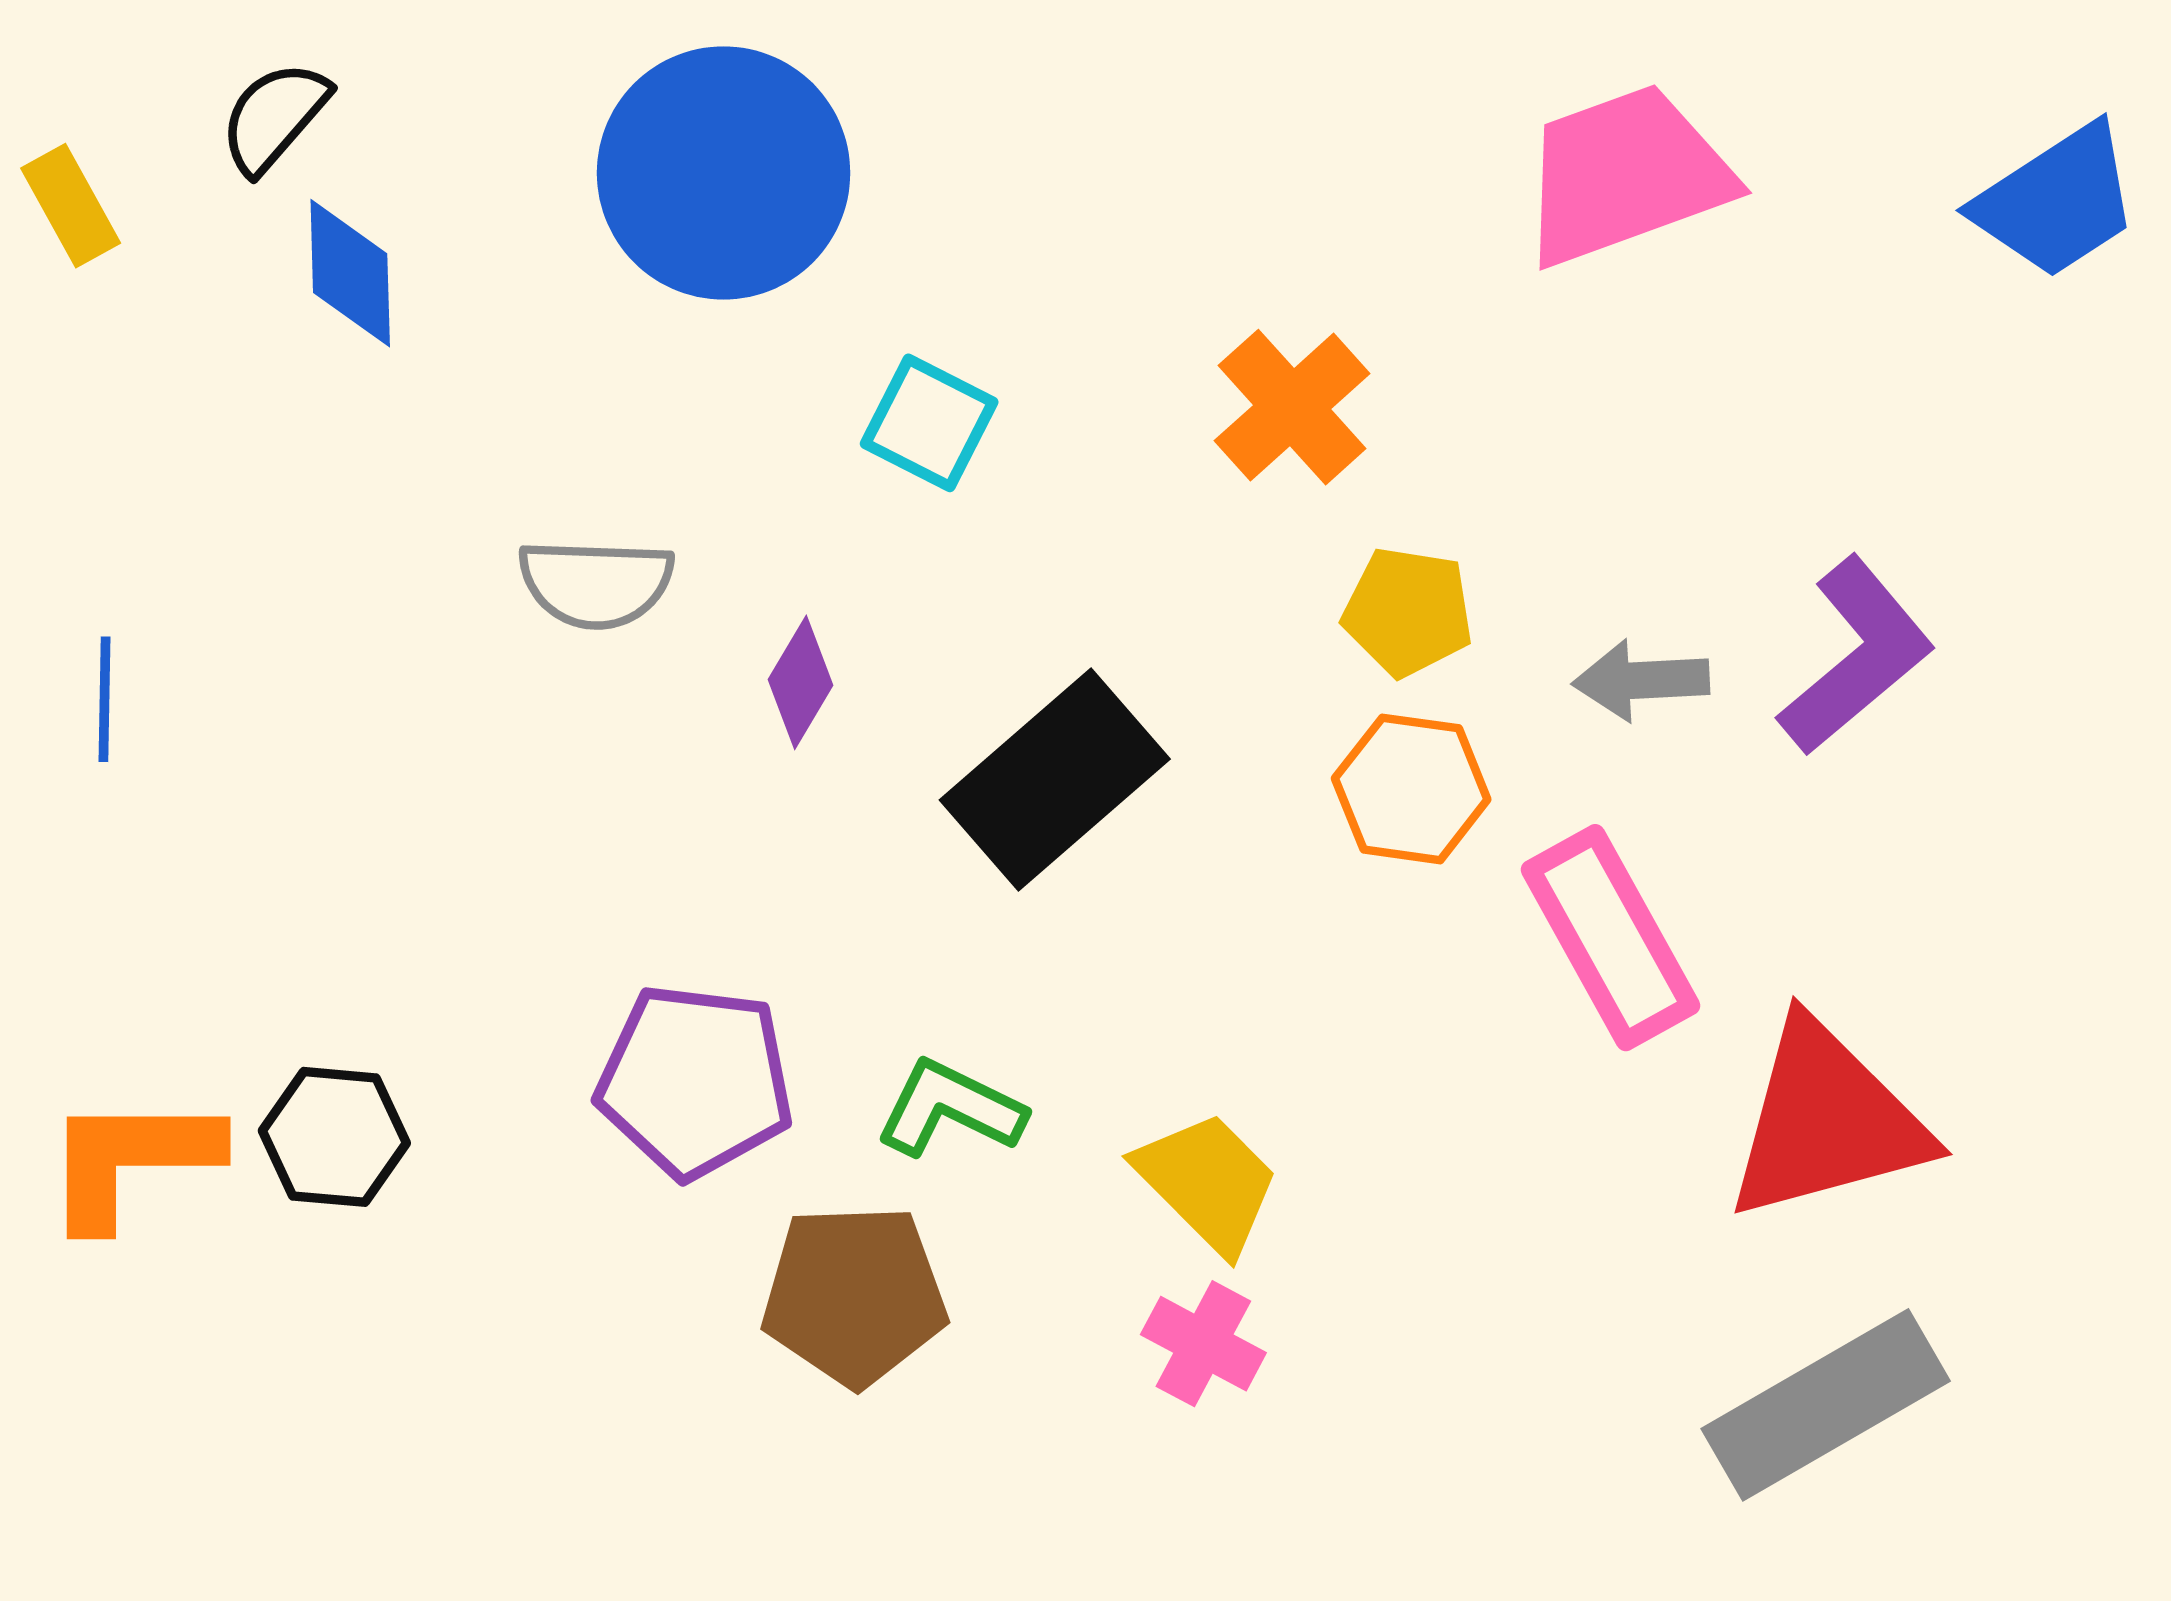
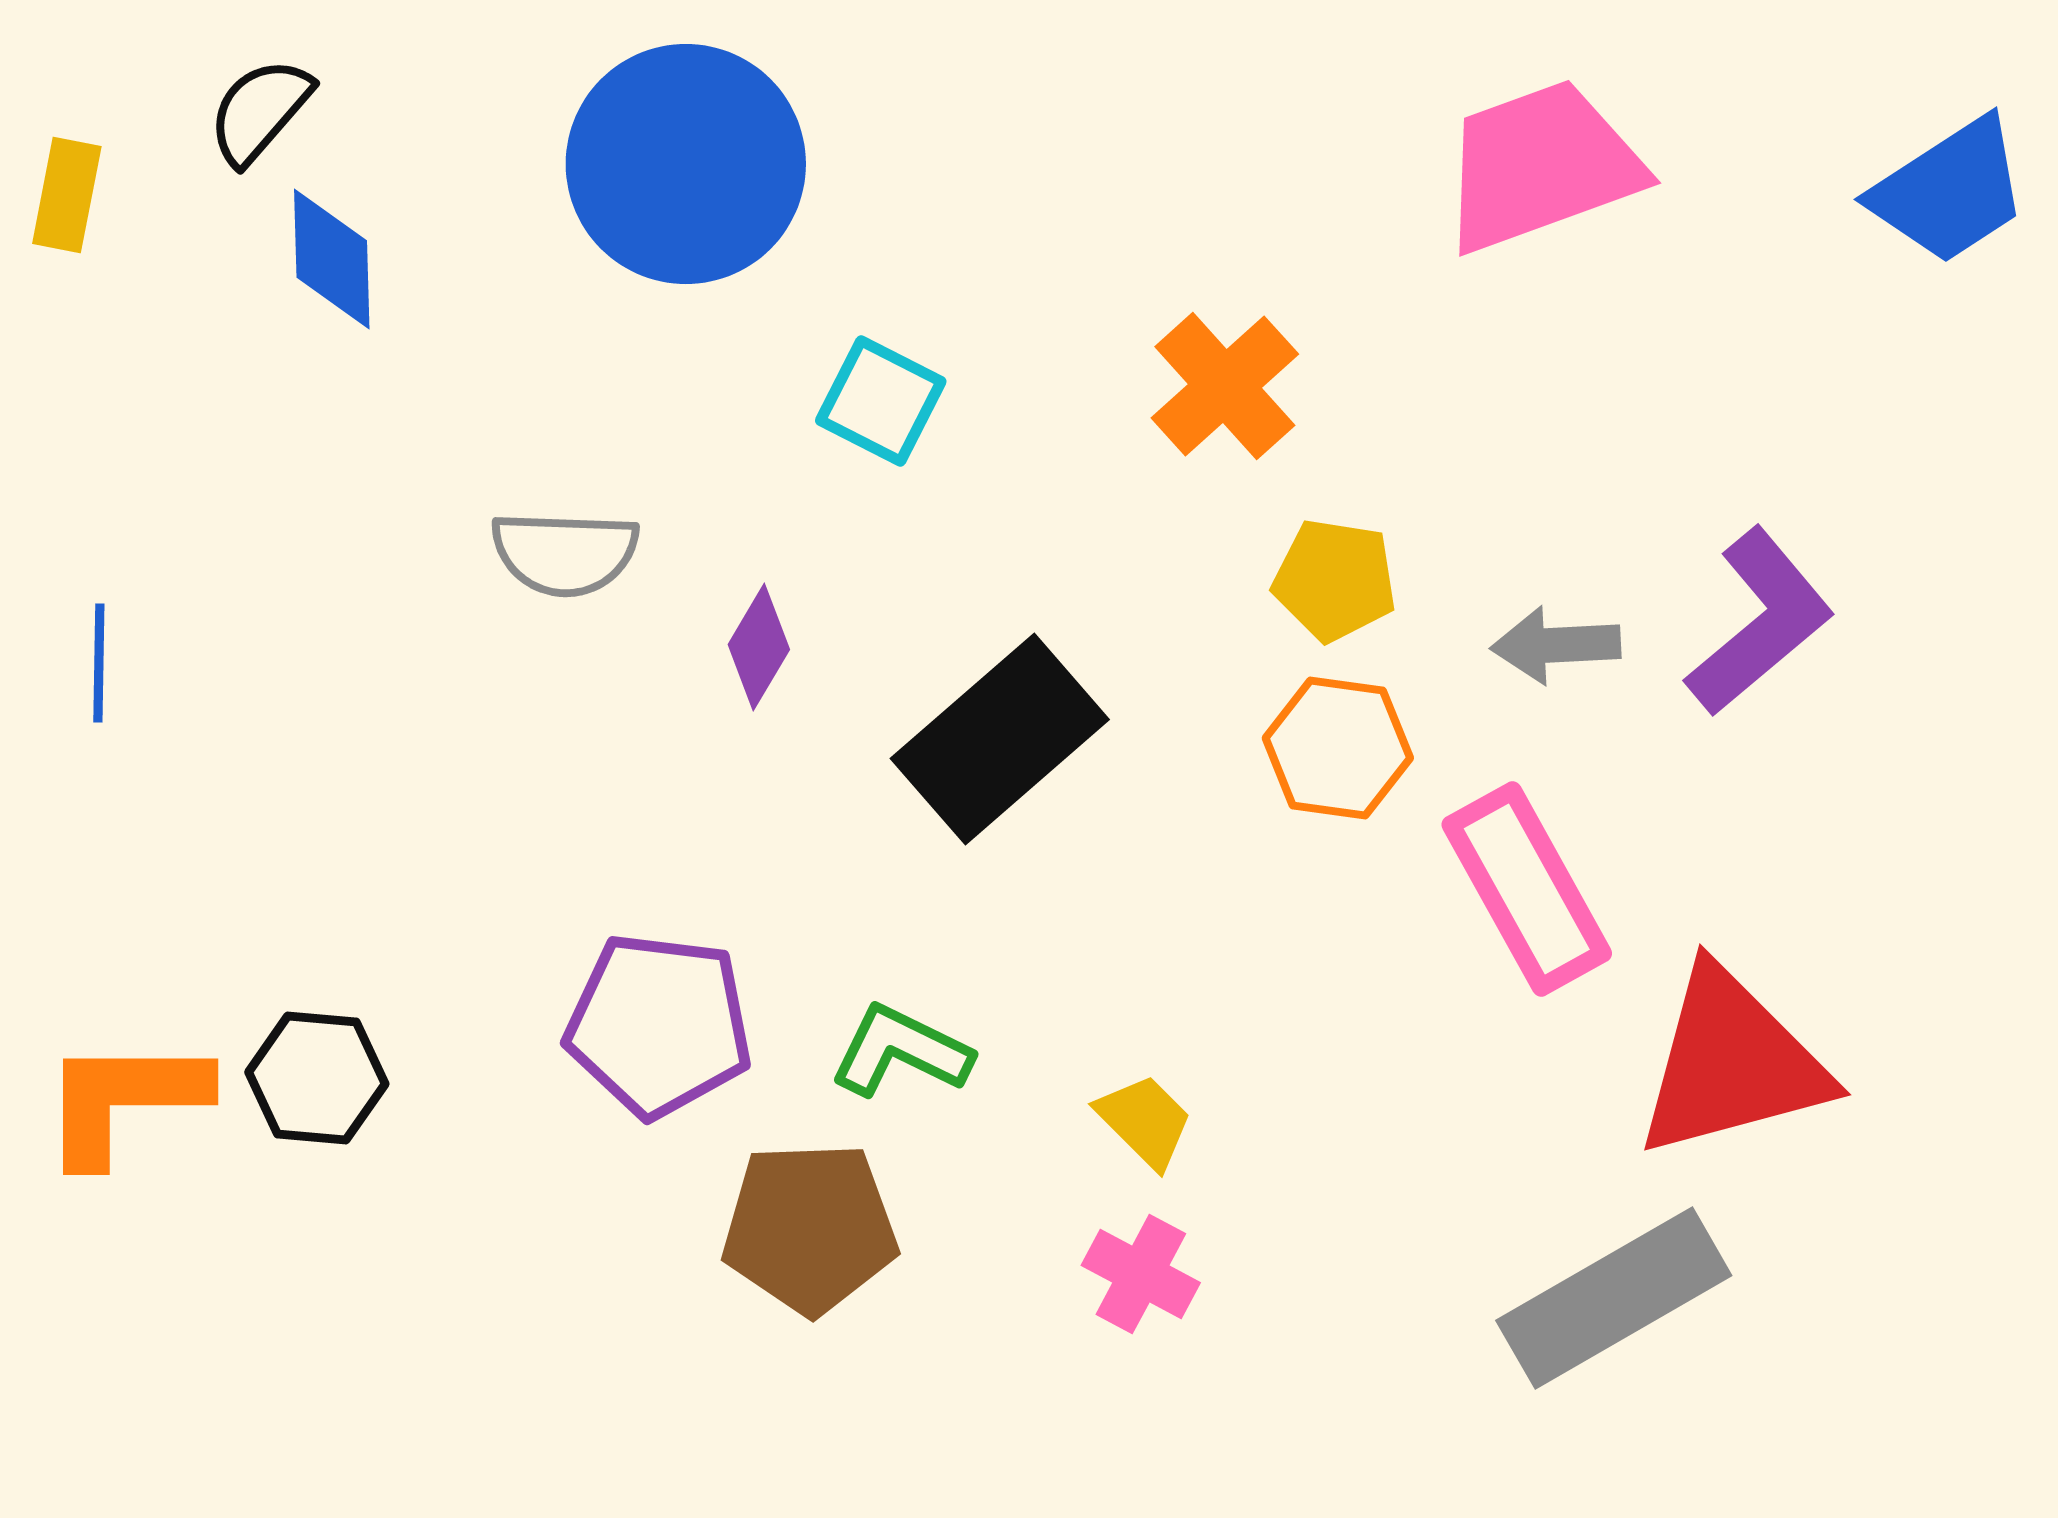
yellow rectangle: (71, 206) -> (67, 195), turned 40
yellow trapezoid: (1208, 1182) -> (1145, 1121), size x0.7
gray rectangle: (1826, 1405) -> (1614, 1298), moved

